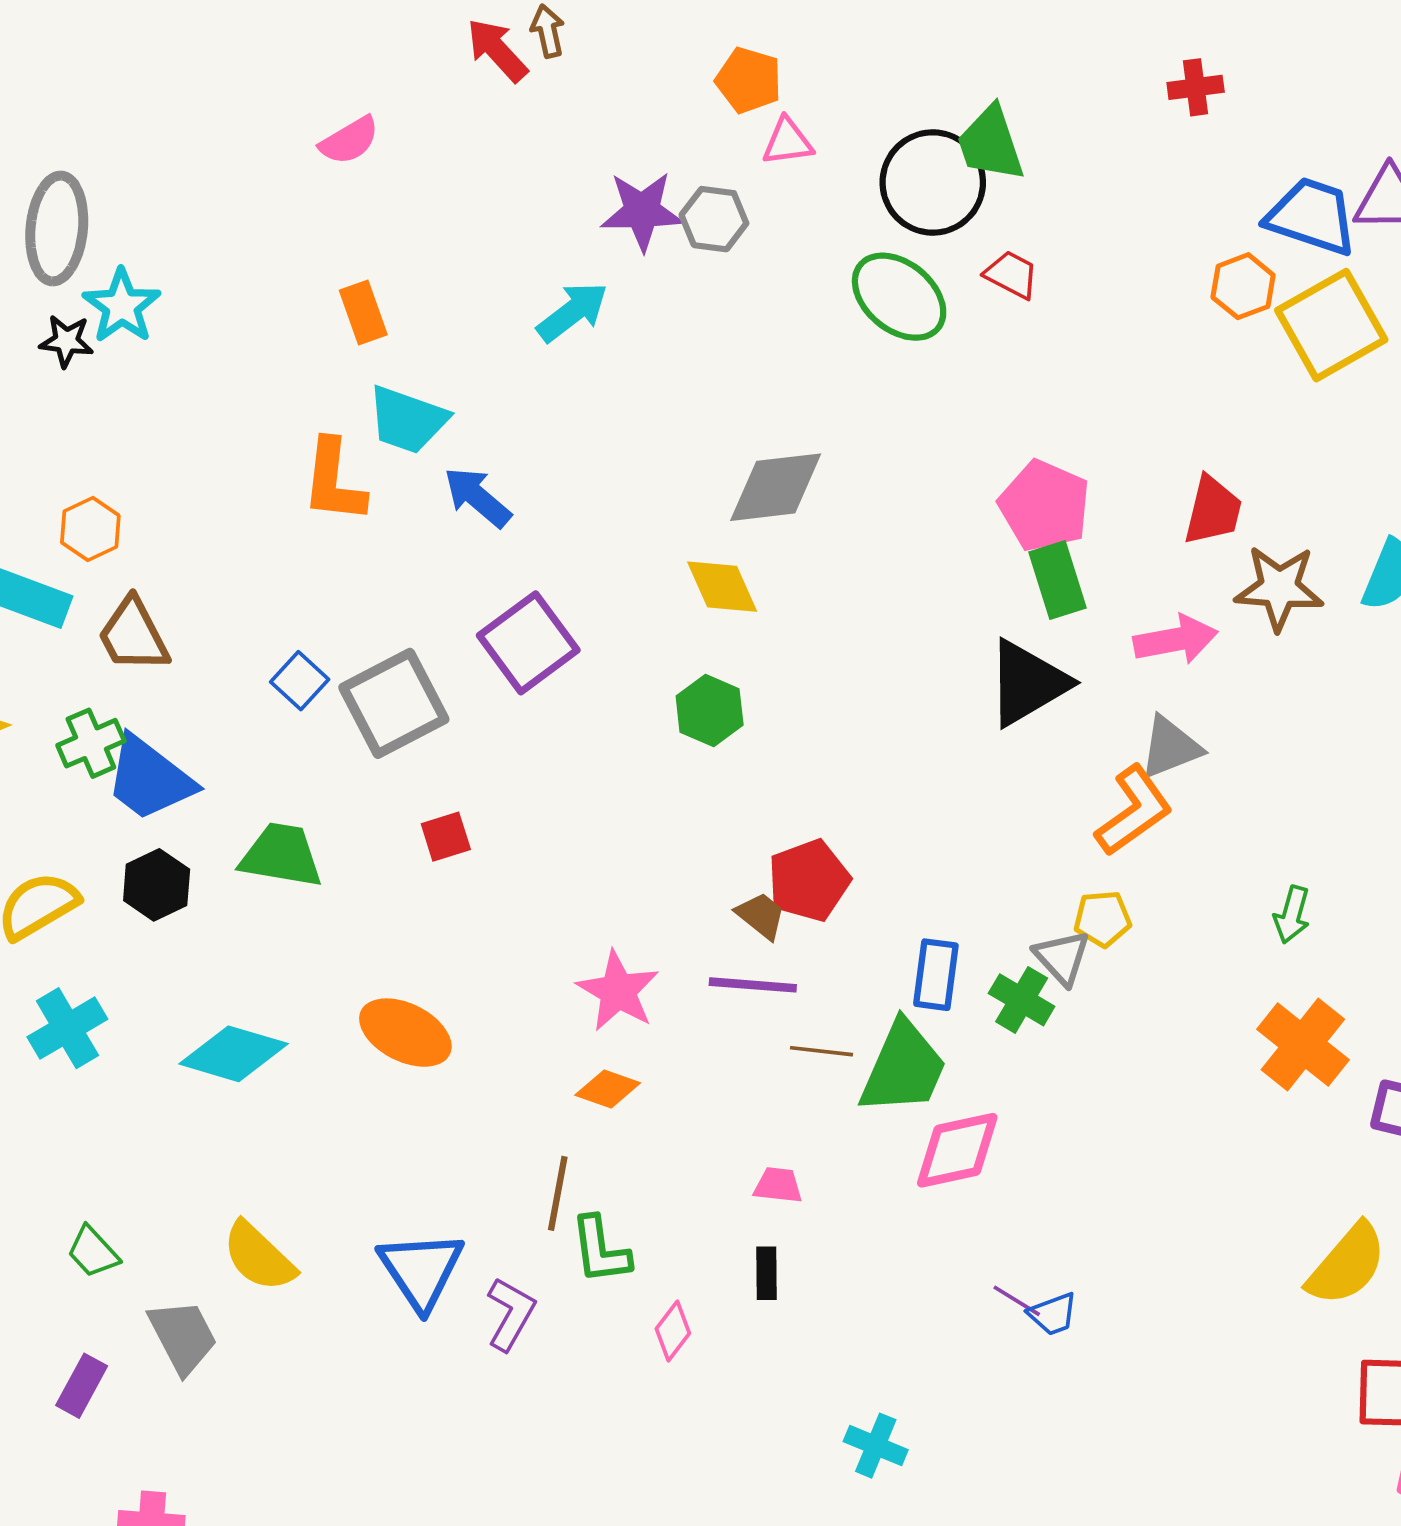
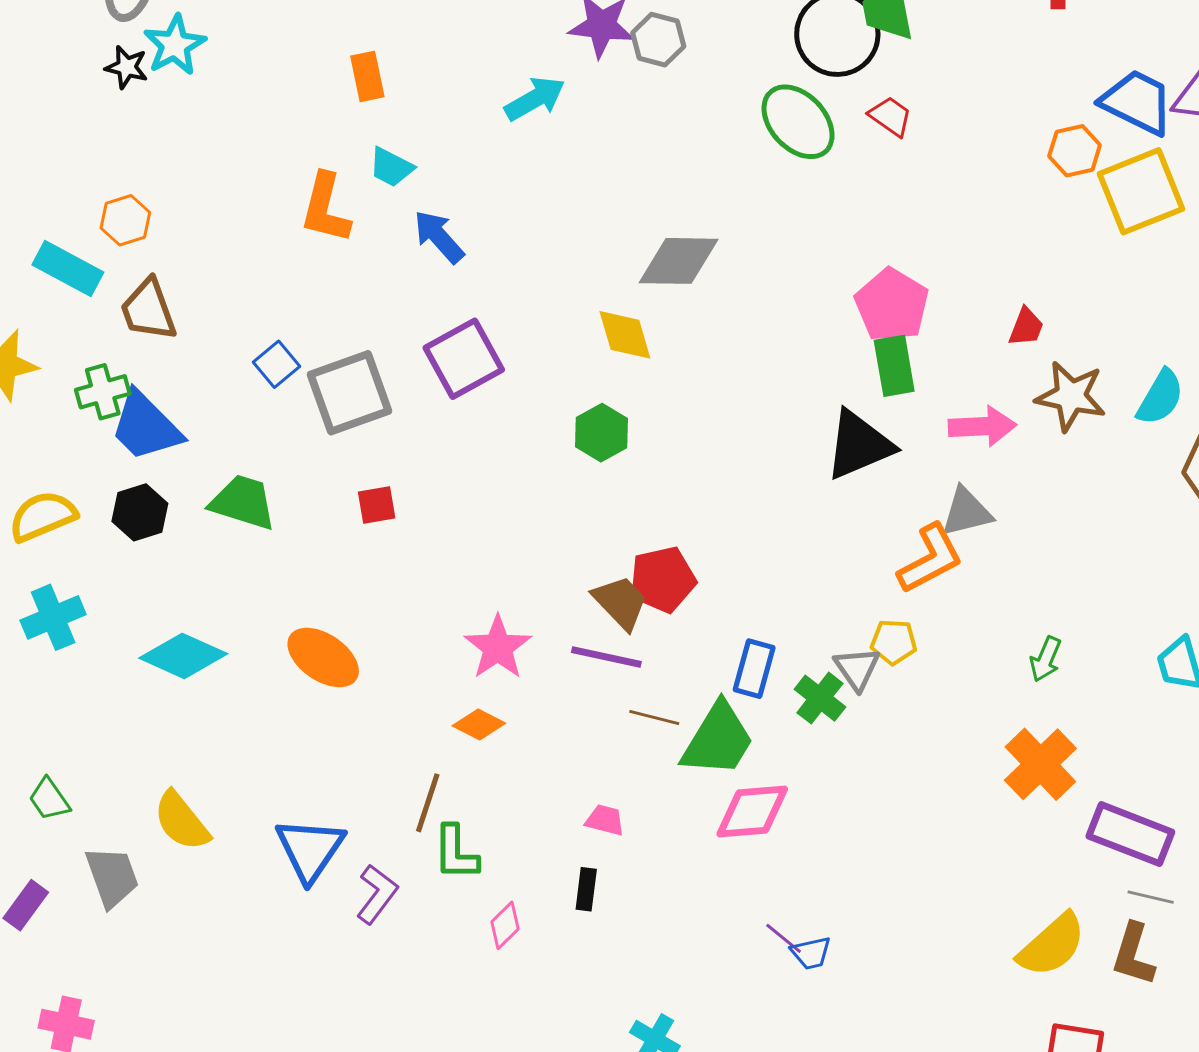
cyan trapezoid: (407, 420) -> (391, 167), size x0.7
red trapezoid: (1213, 511) -> (1026, 327), size x0.7
brown trapezoid: (761, 916) -> (620, 602), size x1.4

